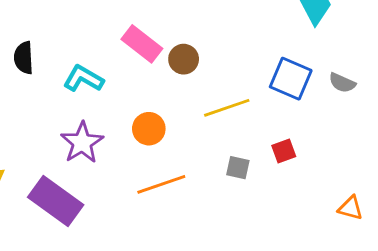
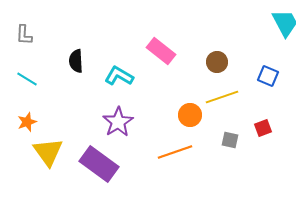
brown circle: (184, 59) -> (217, 62), moved
blue square: (291, 79) -> (268, 76), size x0.7
orange circle: (149, 129) -> (190, 115), moved

